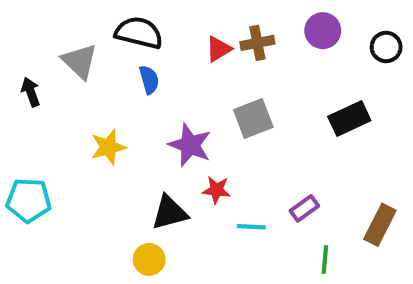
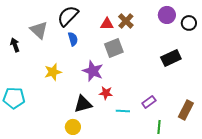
purple circle: (323, 31) -> (167, 15), moved
black semicircle: (139, 33) -> (68, 16), turned -60
brown cross: (257, 43) -> (126, 21), turned -35
red triangle: (219, 49) -> (107, 24), turned 32
gray square: (253, 118) -> (114, 48), moved

